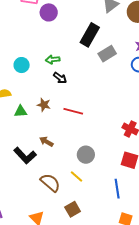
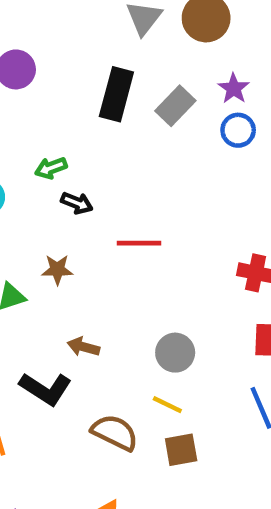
gray rectangle: (107, 54) -> (175, 106), moved
red line: (73, 111) -> (139, 243), moved
brown square: (73, 209) -> (181, 450), moved, turned 35

